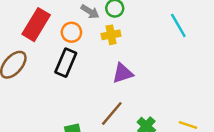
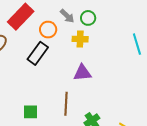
brown line: (112, 114) -> (66, 104), turned -50

